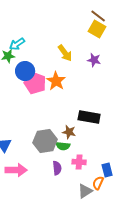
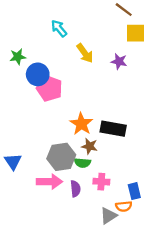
yellow square: (97, 29) -> (136, 33), moved, turned -30
cyan arrow: (17, 44) -> (59, 28), moved, turned 84
orange star: (56, 81) -> (81, 124), moved
pink arrow: (16, 170) -> (49, 182), moved
orange semicircle: (98, 183) -> (124, 206), turned -120

